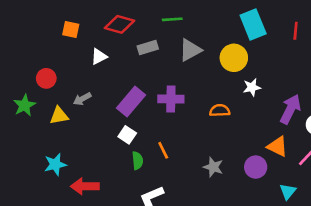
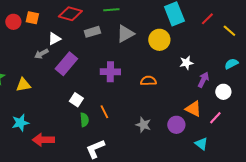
red line: (296, 31) -> (207, 19), turned 40
red circle: (46, 78) -> (13, 22), moved
white star: (252, 87) -> (186, 63), moved
gray arrow: (82, 99) -> (41, 54), moved
purple rectangle: (131, 101) -> (66, 64), moved
purple arrow: (290, 109) -> (203, 80), size x0.7
cyan triangle: (288, 191) -> (201, 144), turned -32

